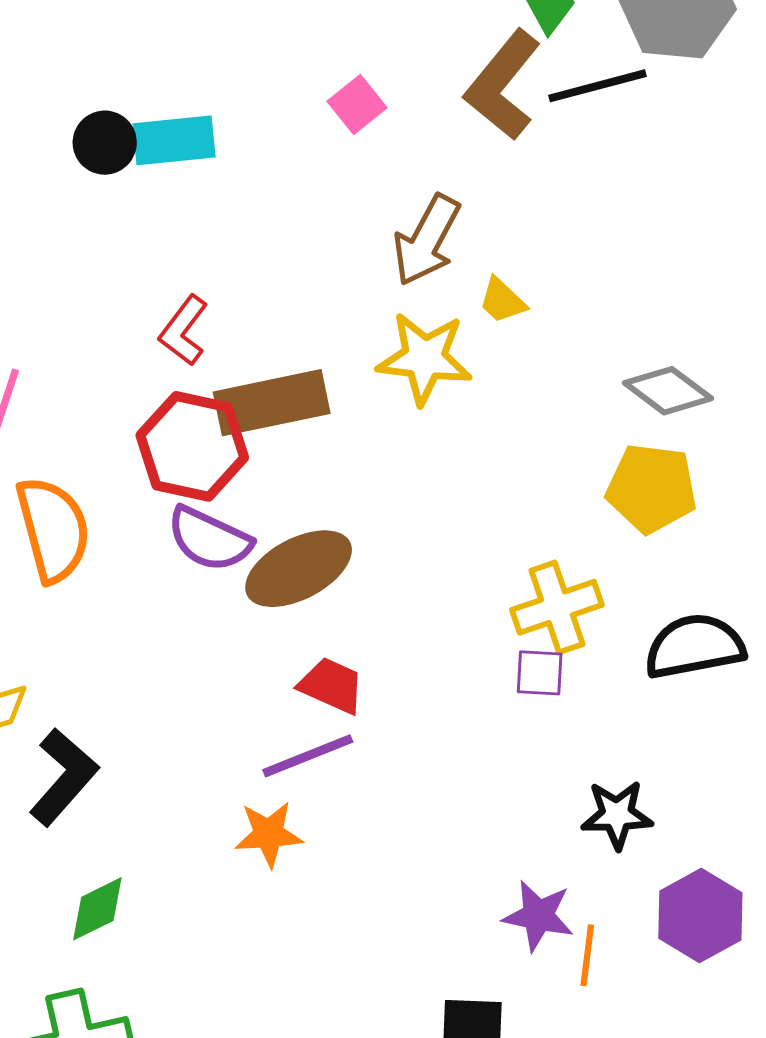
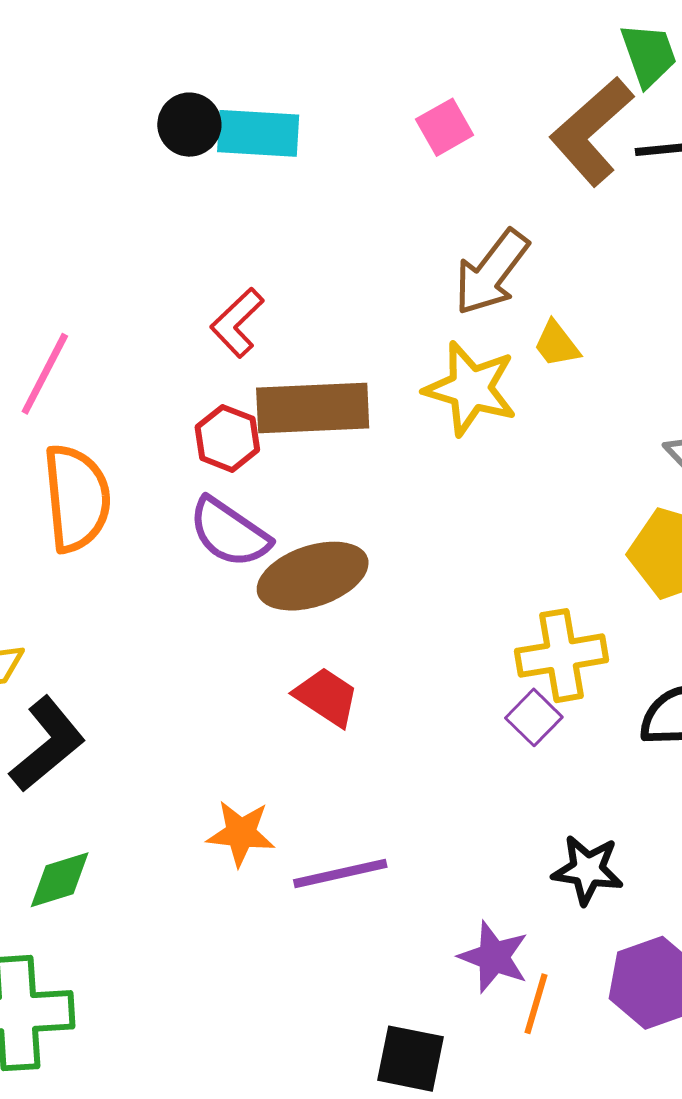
red hexagon: (192, 446) -> (227, 438), size x0.6
purple square: (540, 673) -> (534, 717), turned 32
purple line: (308, 756) -> (340, 873), moved

